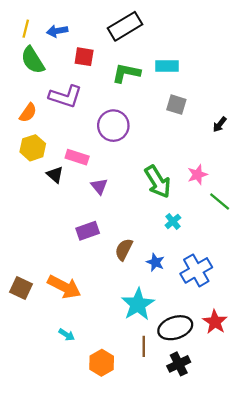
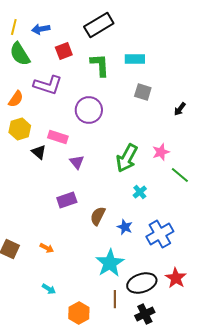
red square: (84, 57) -> (64, 51), turned -30
green L-shape: (126, 73) -> (100, 65), turned 75
green arrow: (158, 182) -> (127, 158), turned 60
orange arrow: (64, 287) -> (47, 248), size x0.5

